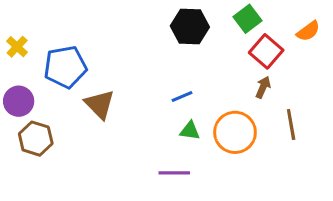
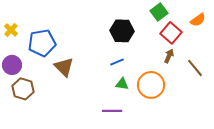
black hexagon: (190, 26) -> (122, 31), moved
brown line: (291, 125) -> (195, 68), moved, turned -30

